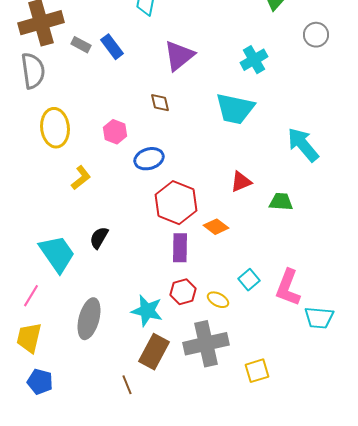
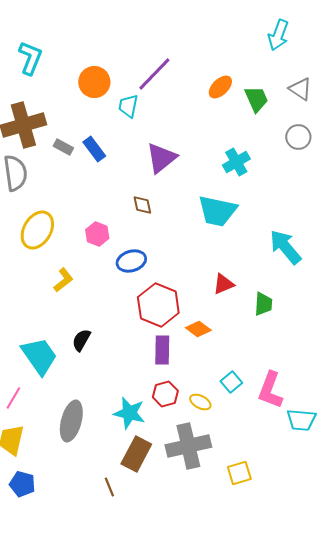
yellow ellipse: (55, 128) -> (37, 230), turned 36
green trapezoid: (281, 202) -> (263, 304), turned 90

